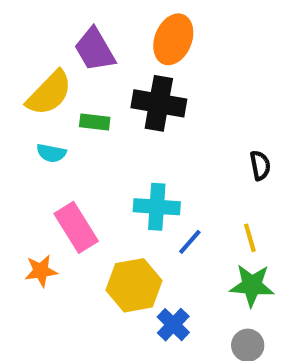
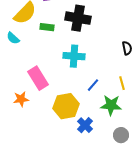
cyan semicircle: (51, 153) -> (13, 38), moved, turned 32
cyan cross: (157, 207) -> (74, 56), moved
green star: (252, 285) -> (111, 105), moved

